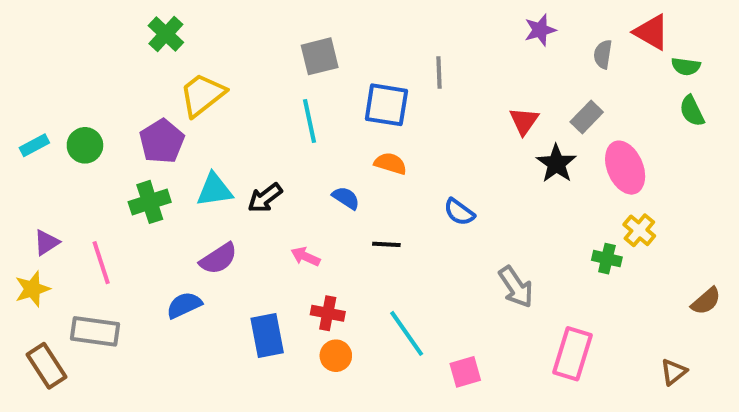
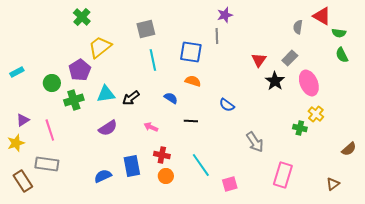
purple star: (540, 30) -> (225, 15), moved
gray square: (320, 56) -> (146, 29), moved
green circle: (85, 145) -> (52, 83), moved
blue semicircle: (184, 305) -> (103, 176), moved

